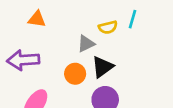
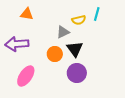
black triangle: (102, 67) -> (75, 49), turned -30

